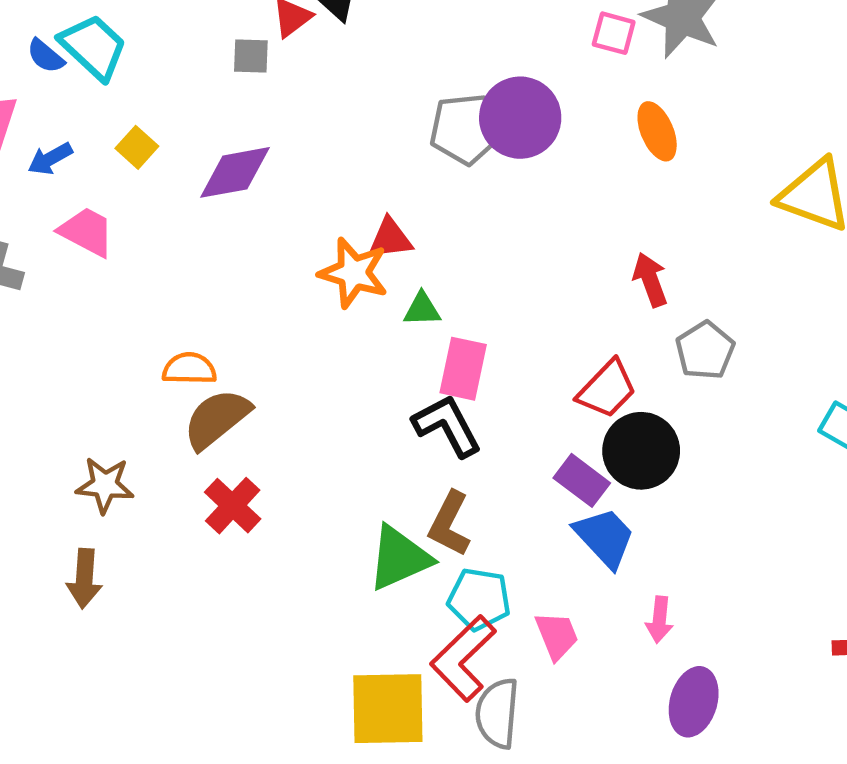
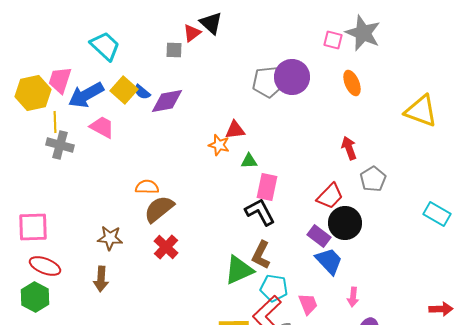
blue semicircle: (46, 56) -> (142, 92), moved
yellow square: (137, 147) -> (124, 90), size x1.5
blue arrow: (50, 159) -> (86, 95), size x1.8
orange star: (354, 273) -> (219, 145), size x0.7

